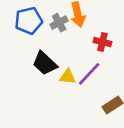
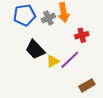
red cross: (102, 42) -> (82, 35), turned -32
yellow triangle: (68, 77) -> (53, 61), turned -40

